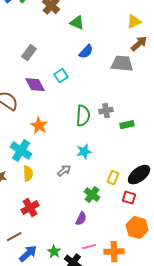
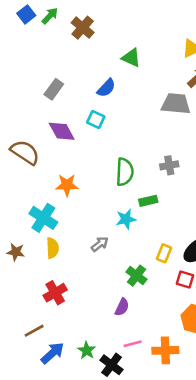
green triangle: (77, 23) -> (131, 58), moved
blue semicircle: (86, 52) -> (106, 88), moved
cyan square: (61, 76) -> (96, 119), turned -32
gray cross: (106, 111) -> (169, 165), moved
green rectangle: (127, 125) -> (148, 201), moved
orange star: (39, 126) -> (67, 185), turned -30

